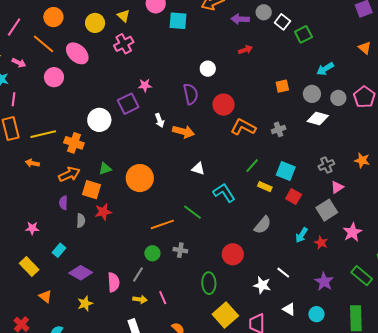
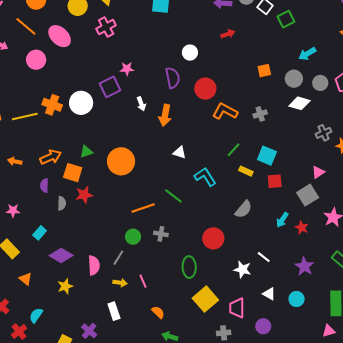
orange arrow: (183, 132) -> (165, 115), turned 85
orange cross: (74, 143) -> (52, 105), moved
orange arrow: (32, 163) -> (15, 161), moved
gray cross: (326, 165) -> (324, 133), moved
red square: (294, 197) -> (275, 181), turned -35

